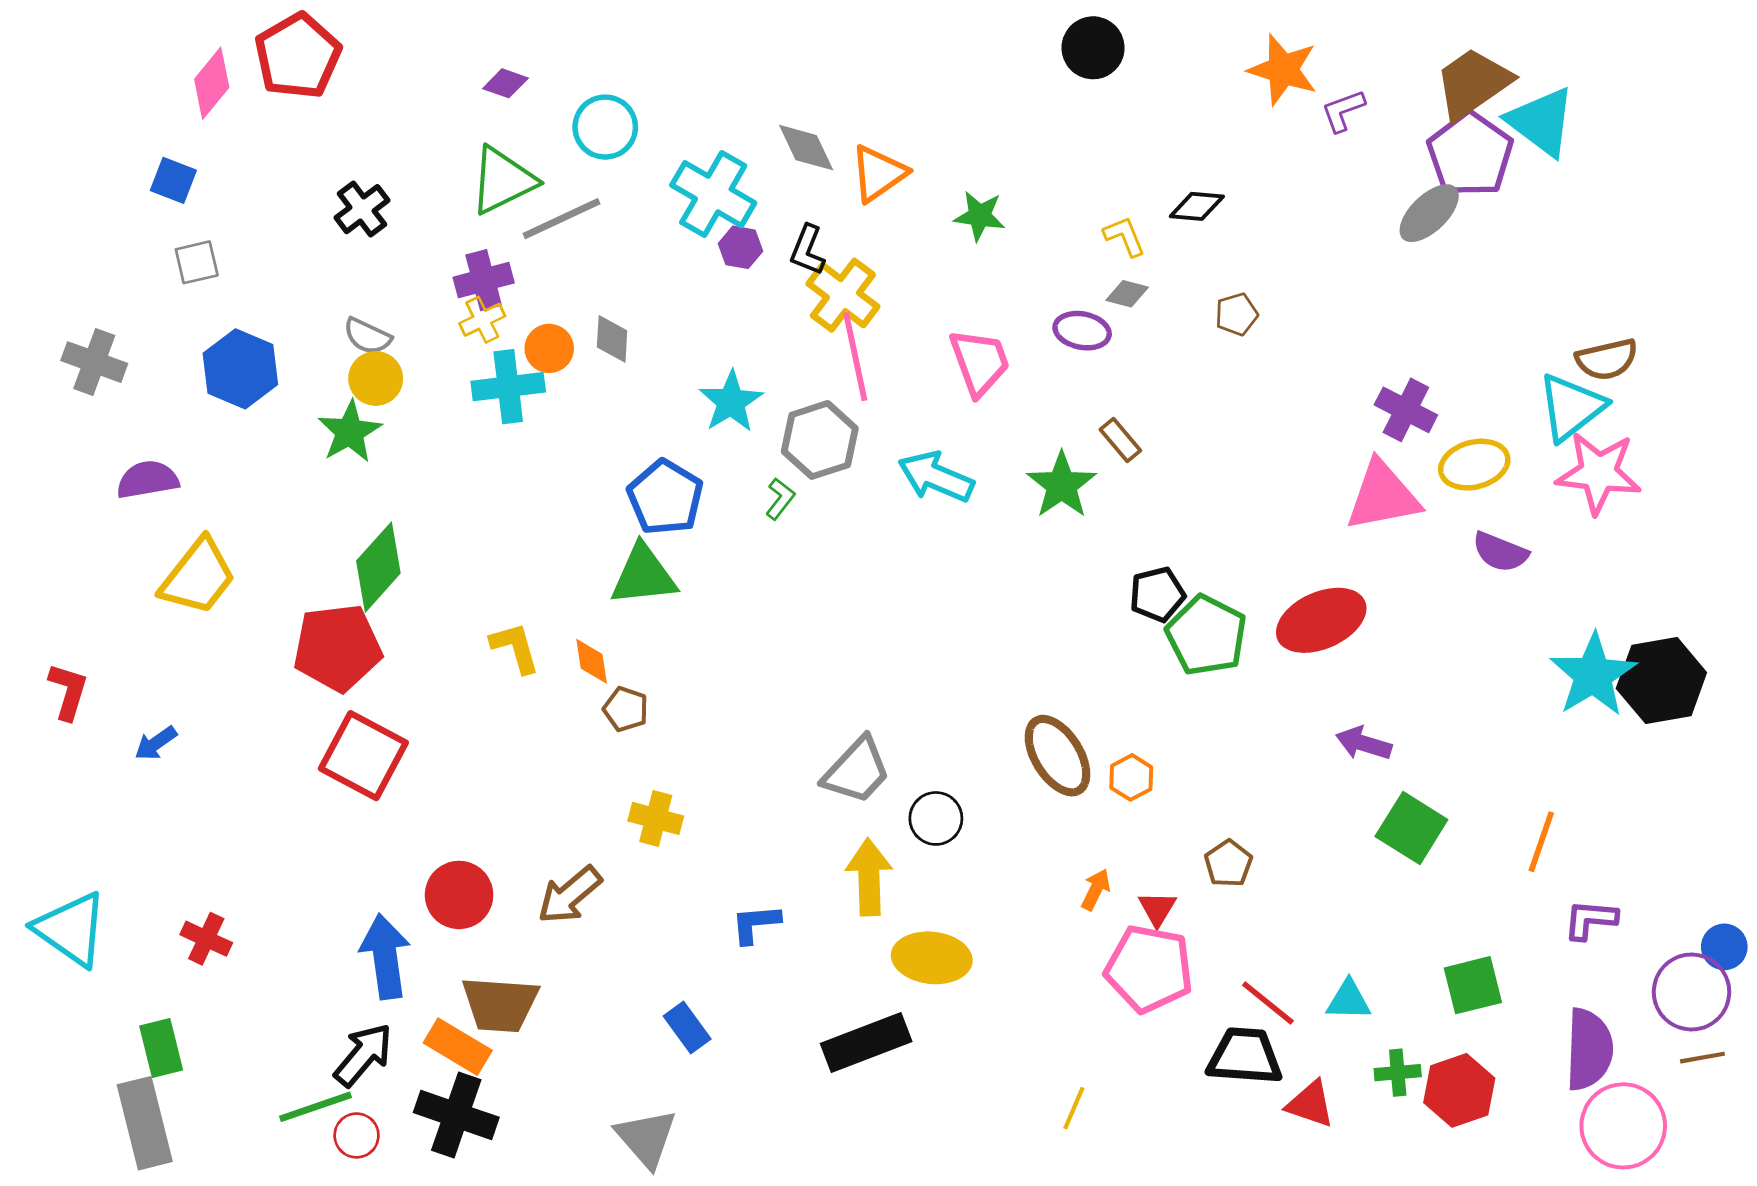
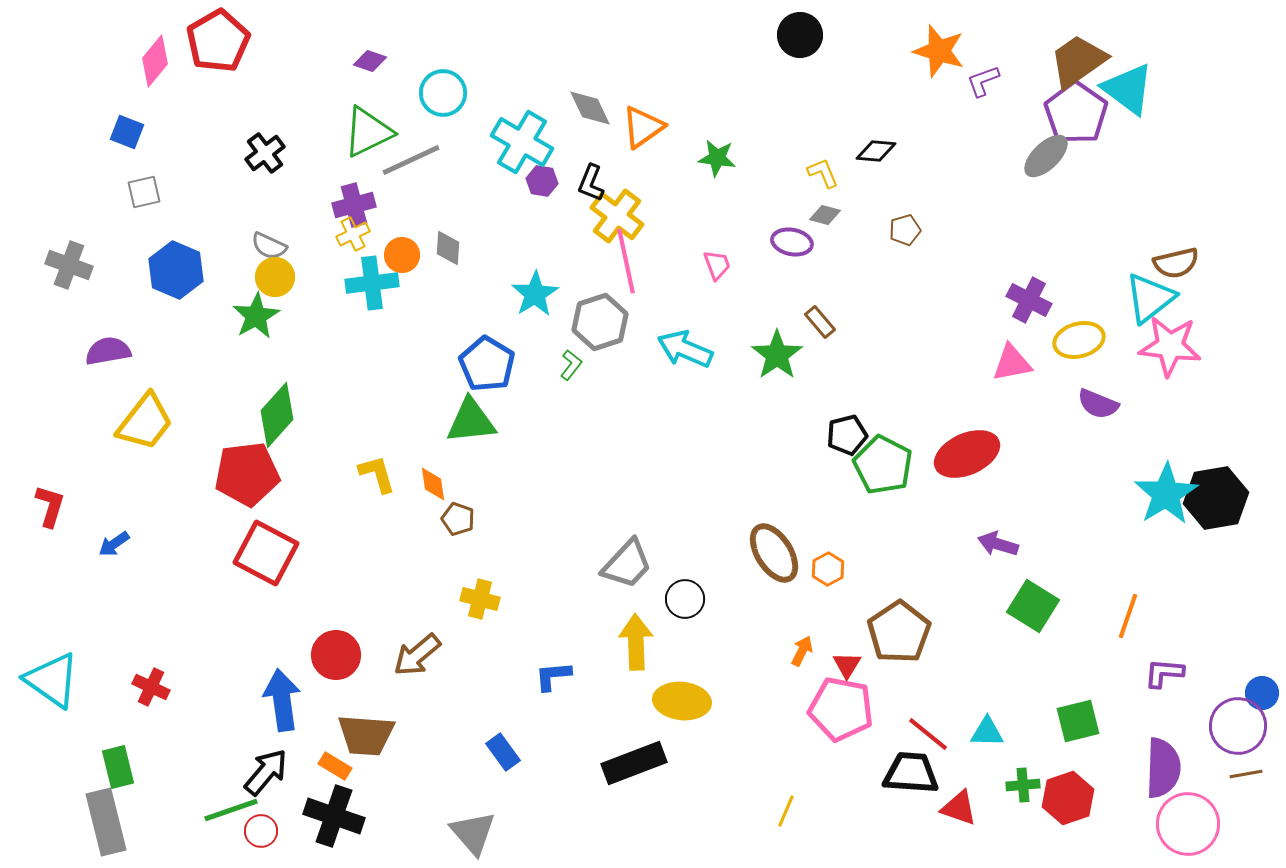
pink trapezoid: (980, 362) -> (717, 265), size x0.6
pink triangle: (1383, 496) -> (1012, 363), size x0.7
brown pentagon: (1228, 864) -> (899, 632), size x1.8
orange rectangle: (458, 1047) -> (335, 766), size x0.7

